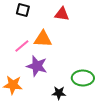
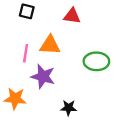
pink line: (22, 46) -> (26, 53), turned -42
green ellipse: (83, 78) -> (96, 61), moved

